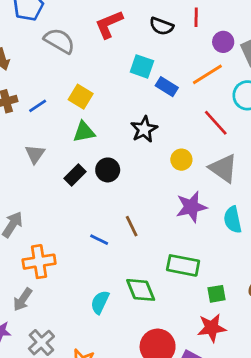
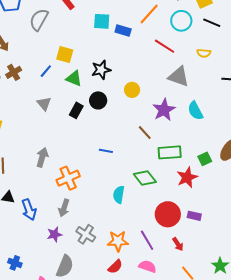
gray semicircle: (59, 41) -> (39, 20), turned -75
blue line: (38, 106) -> (46, 71), moved
black star: (144, 129) -> (101, 70), moved, turned 30
green triangle: (84, 132) -> (74, 78), turned 48
yellow circle: (181, 160) -> (132, 90), moved
brown line: (132, 226) -> (145, 133), moved
green square: (217, 294) -> (205, 159), moved
red star: (212, 328) -> (187, 177), moved

